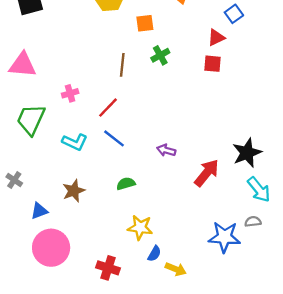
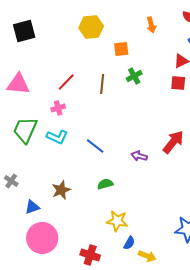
red line: (108, 108) -> (66, 82), moved
cyan L-shape: (75, 142) -> (57, 137), moved
red arrow: (207, 173) -> (173, 142), moved

